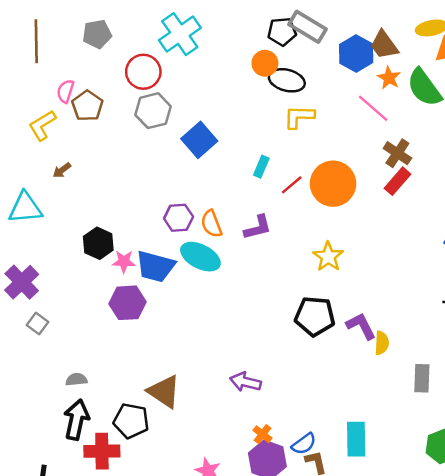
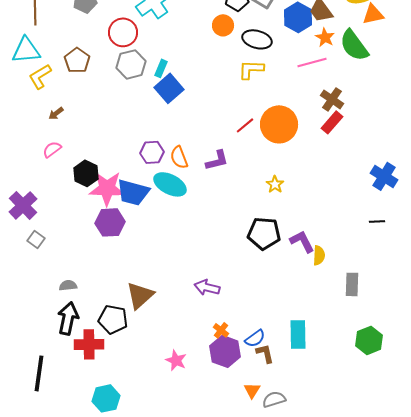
black ellipse: (287, 80) -> (257, 39), moved
pink semicircle: (65, 91) -> (52, 149), moved, turned 36
pink line: (373, 108) -> (312, 62), turned -56
cyan rectangle: (261, 167) -> (161, 68), moved
cyan triangle: (25, 208) -> (26, 50), moved
yellow star: (328, 257) -> (275, 184), size x0.7
pink star: (124, 261) -> (107, 188), size x1.8
brown triangle: (164, 392) -> (140, 295), turned 44

